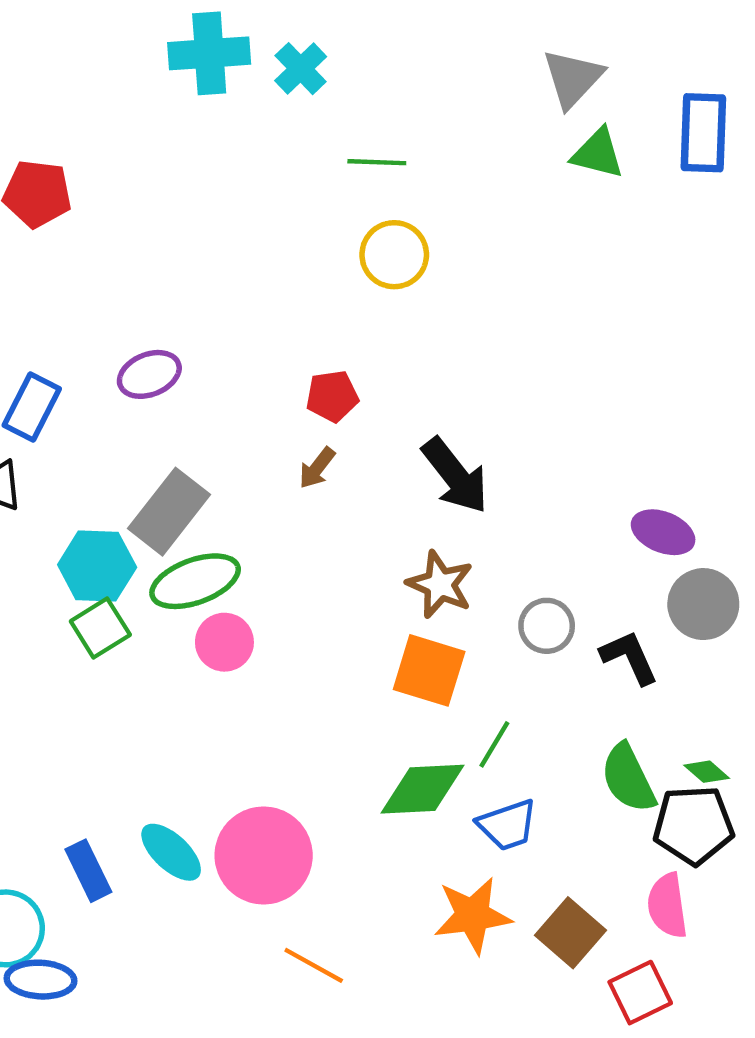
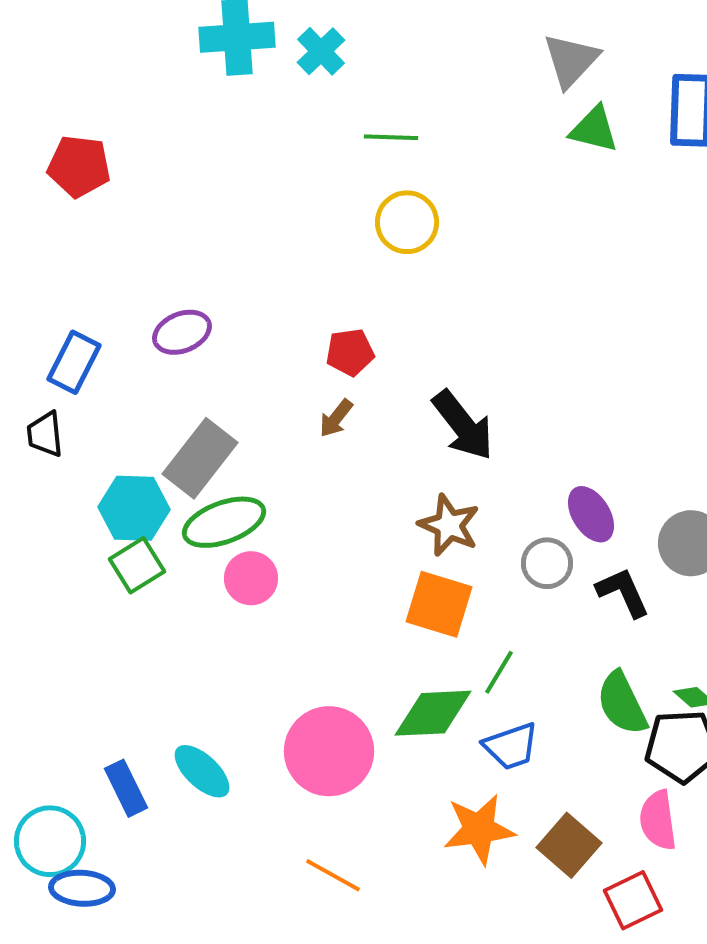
purple ellipse: (663, 532) -> (591, 514), moved, turned 36
pink circle: (264, 855) -> (329, 751), moved

